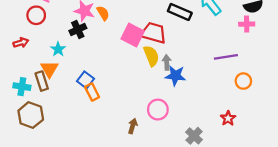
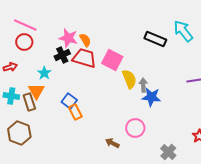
red trapezoid: (153, 33) -> (84, 58), moved
cyan cross: (22, 87) -> (11, 96), moved
brown arrow: (133, 126) -> (112, 143), turned -80

